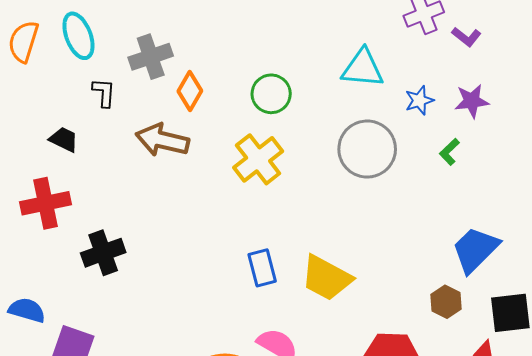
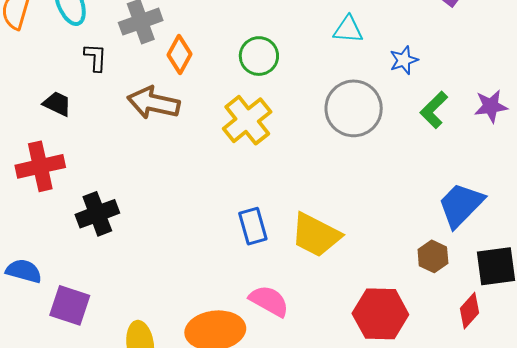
cyan triangle: (363, 68) -> (348, 30), size x0.7
purple star: (472, 101) -> (491, 106), moved
green L-shape: (449, 152) -> (434, 110), size x1.4

